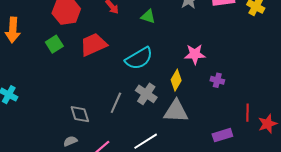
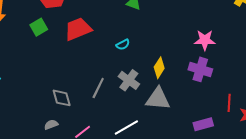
pink star: (195, 54) -> (205, 40), moved
cyan semicircle: (139, 58) -> (123, 45), size x0.5
purple cross: (217, 80) -> (200, 69), size x1.6

